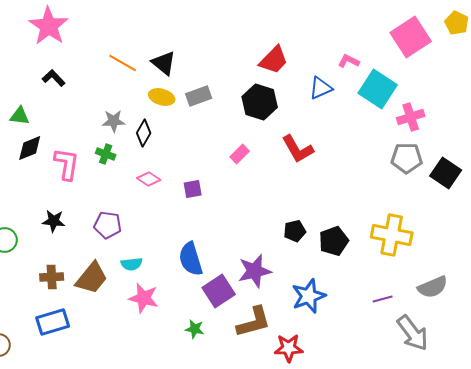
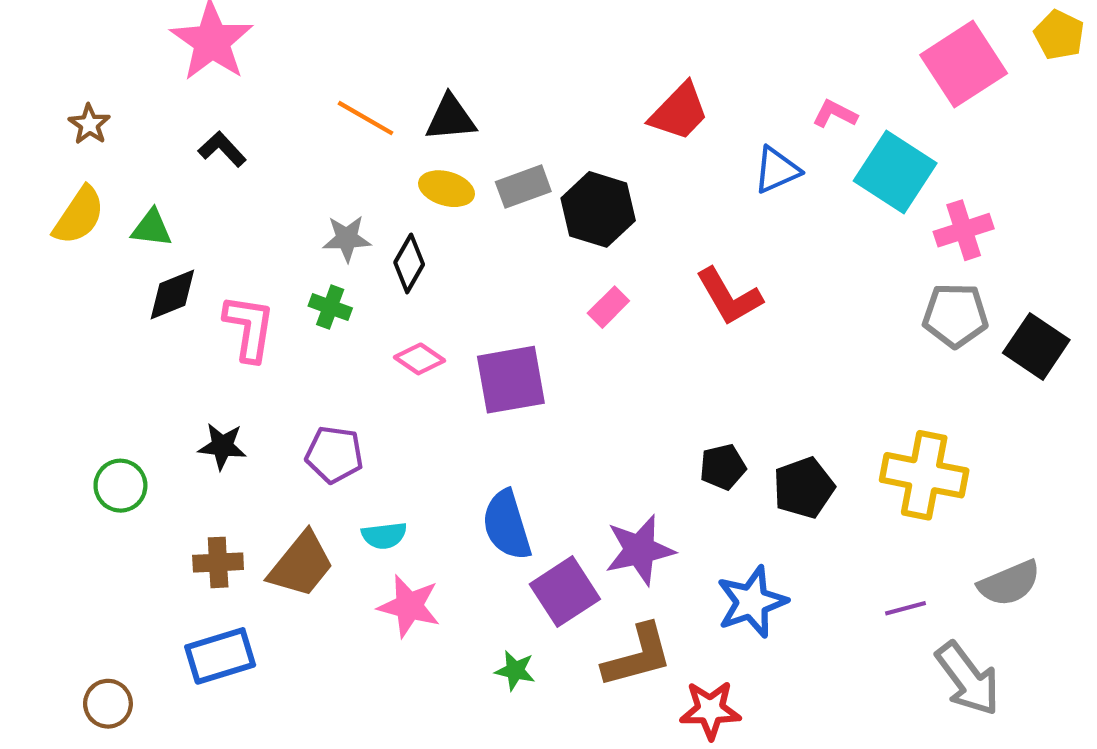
black triangle: (164, 63) -> (451, 118), turned -44
black hexagon: (260, 102) -> (598, 209), moved
purple square: (193, 189) -> (511, 380), size x1.8

